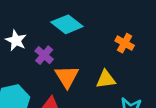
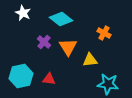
white star: (16, 40) -> (23, 13), moved
orange triangle: (67, 77) -> (68, 47), moved

